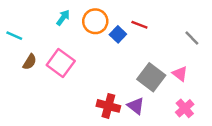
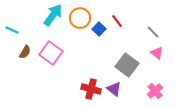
cyan arrow: (63, 18) -> (53, 15), size x1.6
red line: (139, 25) -> (117, 21), turned 32
gray line: (192, 38) -> (153, 32), moved
pink triangle: (180, 74) -> (157, 53), moved

